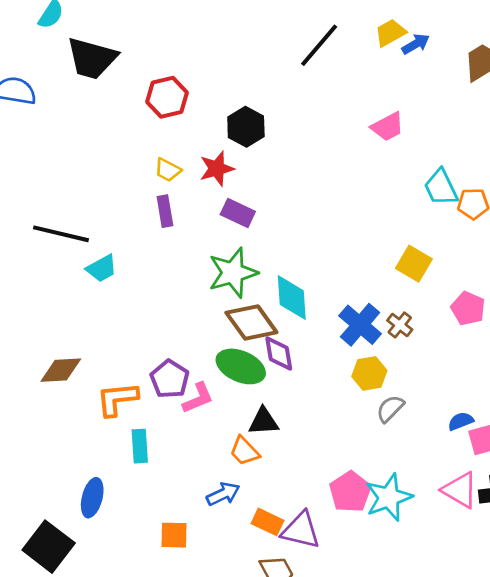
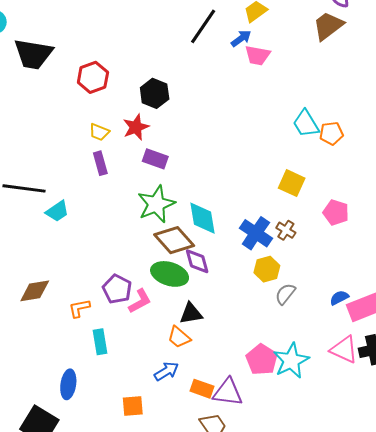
blue arrow: (416, 44) -> (241, 38), moved
pink trapezoid: (388, 127) -> (257, 55), moved, turned 44
orange L-shape: (117, 399) -> (79, 308), size x0.7

